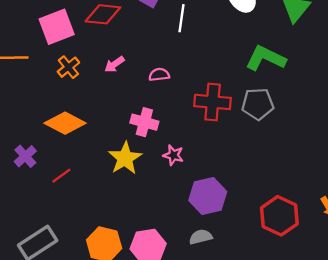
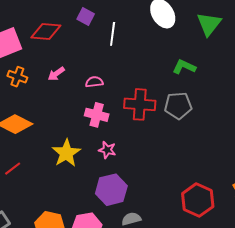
green L-shape: (266, 58) -> (184, 67), size x0.7
orange cross: (68, 67) -> (17, 77), turned -30
pink cross: (144, 122) -> (97, 115), moved
purple hexagon: (208, 196) -> (111, 190), moved

